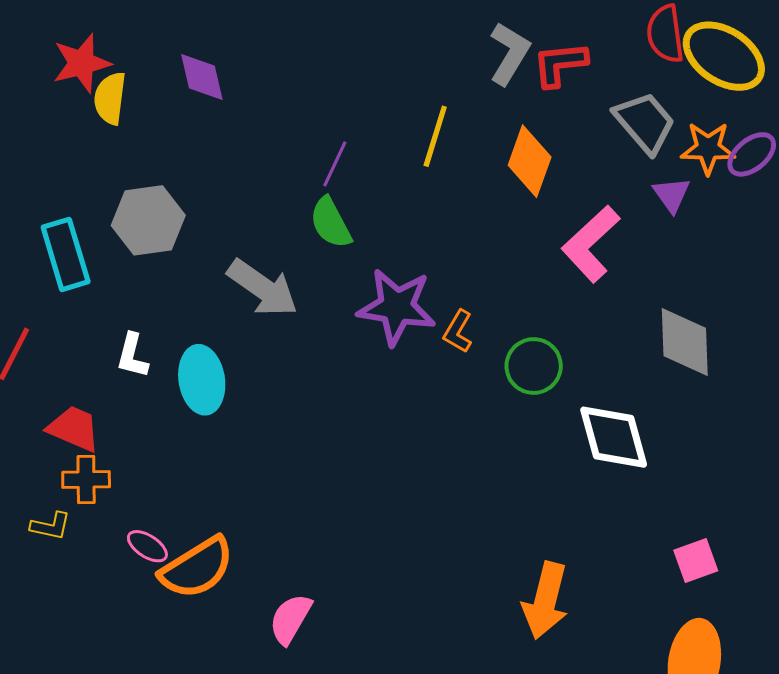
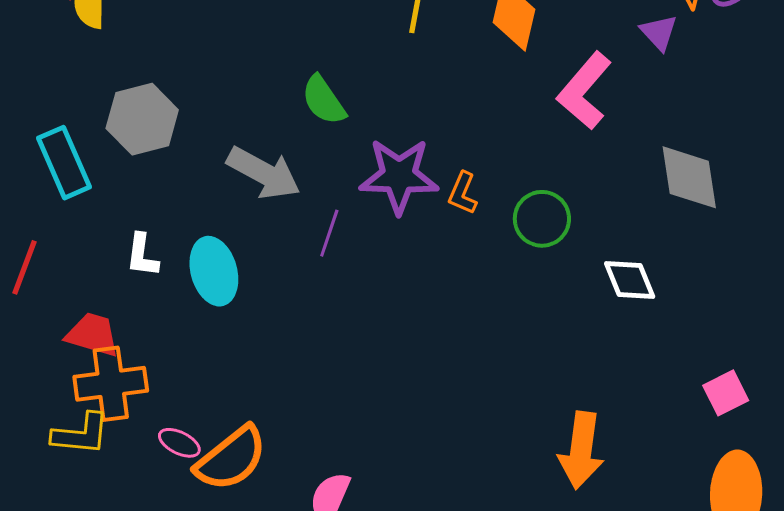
purple line: (335, 164) -> (329, 233), moved
white diamond: (614, 437) -> (630, 280), size x0.7
orange cross: (86, 480) -> (111, 384), size x1.5
yellow L-shape: (51, 526) -> (81, 434), size x1.5

